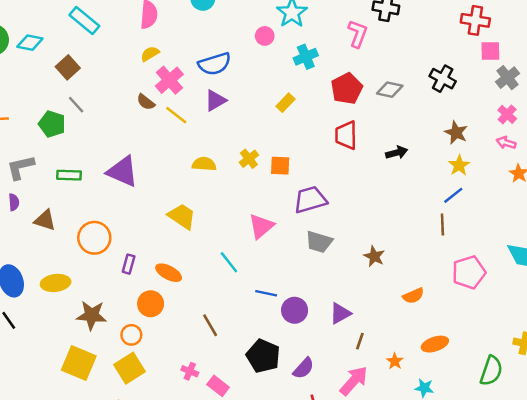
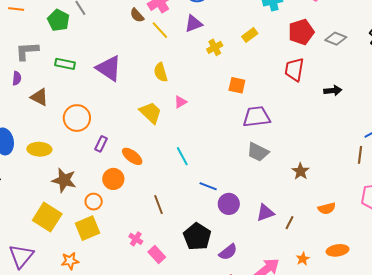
yellow cross: (249, 159) -> (215, 47), moved
yellow semicircle: (204, 164) -> (161, 72), moved, turned -120
pink triangle: (261, 226) -> (180, 102), moved, size x0.6
brown line: (360, 341) -> (290, 223), moved

